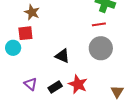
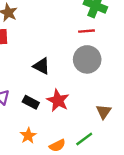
black rectangle: (55, 87) -> (31, 102), turned 56

